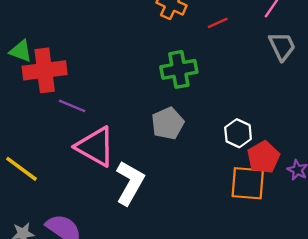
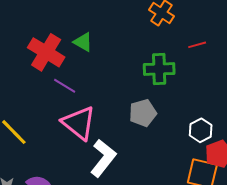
red line: (218, 23) -> (197, 45), moved
green triangle: (21, 51) -> (83, 42), moved
red cross: (45, 70) -> (46, 52), turned 30

